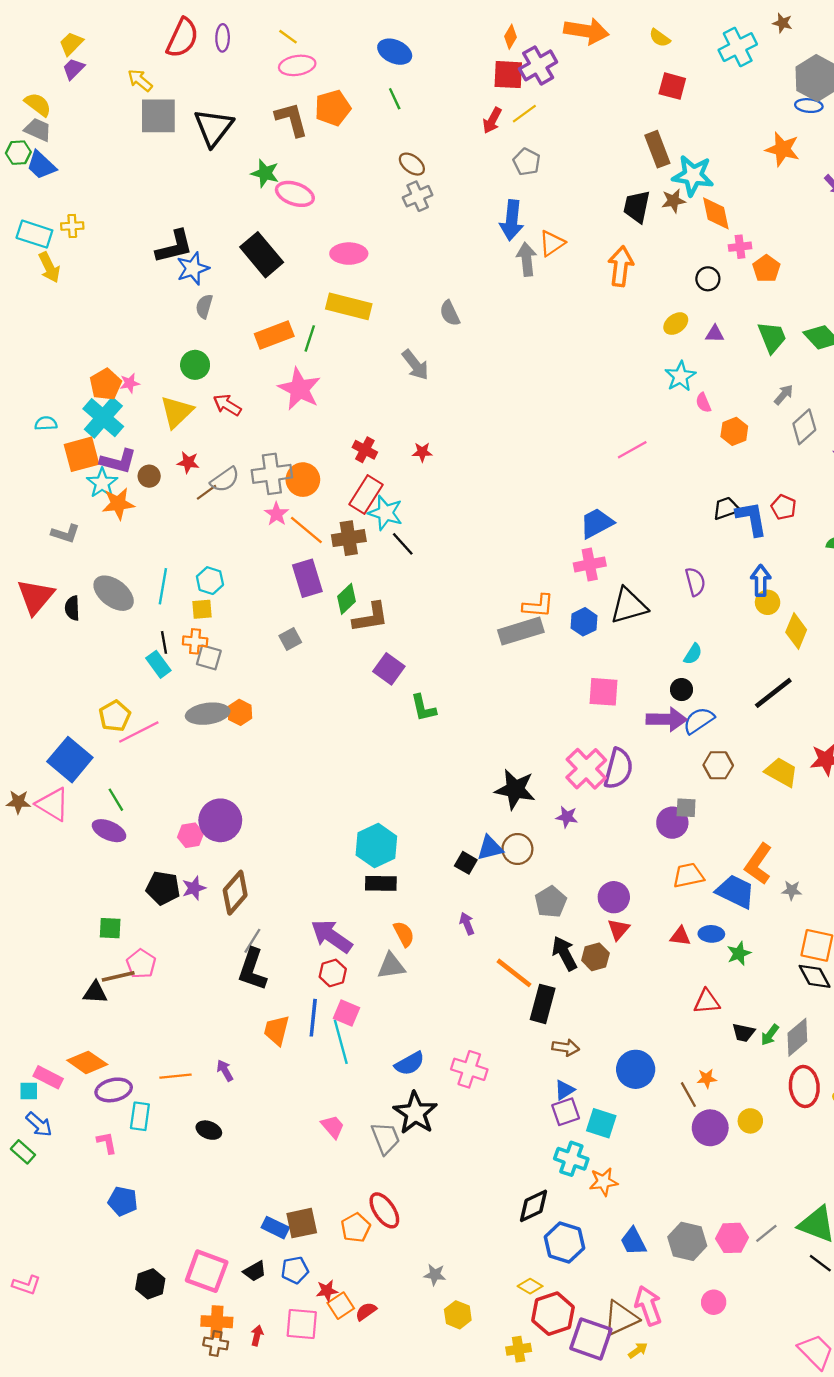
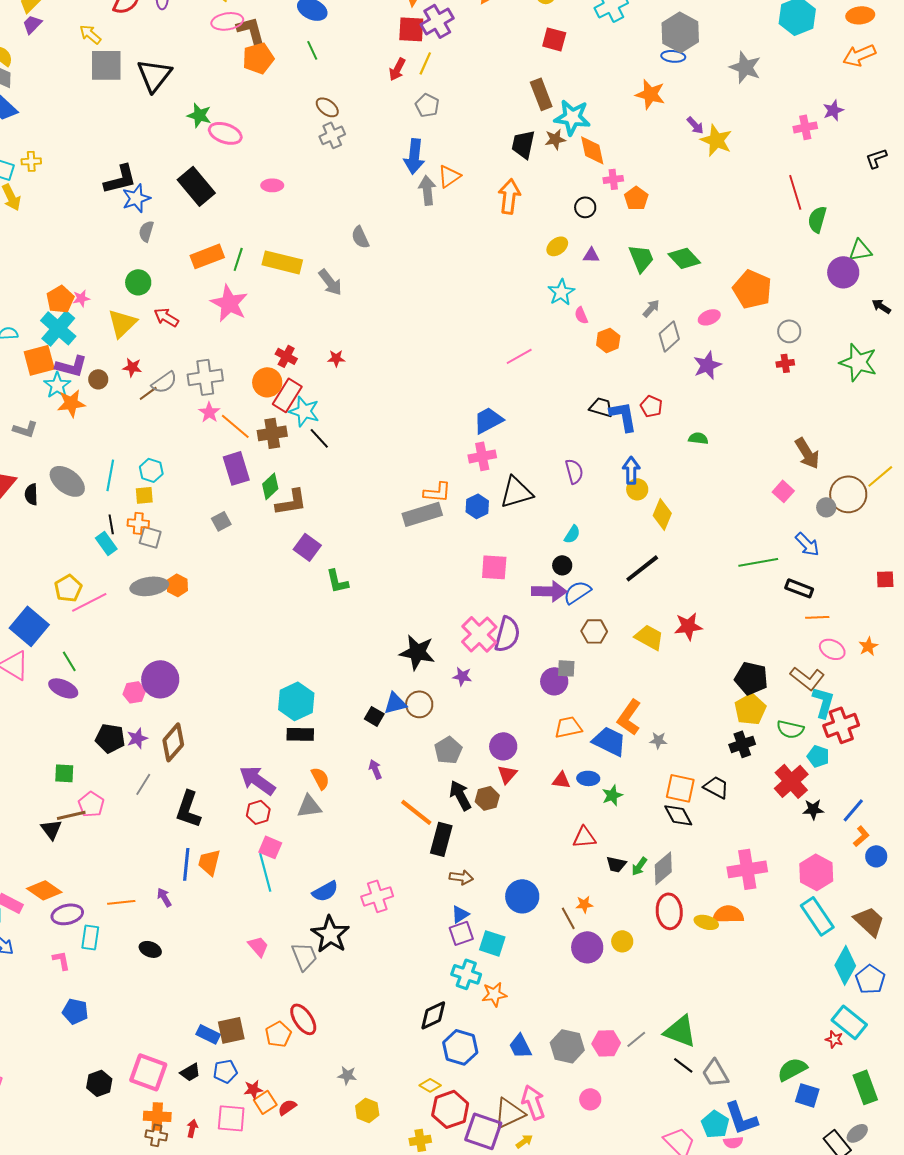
yellow line: (524, 114) -> (425, 63), turned -30
brown L-shape: (291, 119) -> (251, 31), moved
pink ellipse: (349, 254) -> (272, 185), size x0.7
yellow rectangle: (349, 306) -> (282, 262), moved
orange circle: (303, 480) -> (267, 382), moved
black trapezoid: (726, 508) -> (601, 407), turned 35
gray line: (252, 941) -> (143, 784), moved
black triangle: (95, 992) -> (51, 829), turned 50
blue line: (313, 1018) -> (186, 864), moved
pink cross: (469, 1069) -> (377, 896), turned -36

